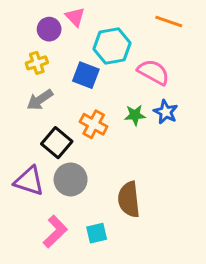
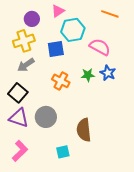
pink triangle: (75, 17) -> (58, 11), moved, turned 40
yellow cross: (37, 63) -> (24, 41), size x1.5
blue square: (86, 75) -> (56, 49), turned -30
black square: (57, 143) -> (18, 93), moved
pink L-shape: (55, 232) -> (20, 151), moved

